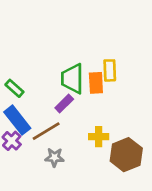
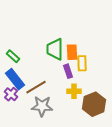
yellow rectangle: (110, 70) -> (82, 63), moved
purple rectangle: (64, 104) -> (68, 71), moved, turned -64
gray star: (54, 157) -> (42, 106), size x1.5

